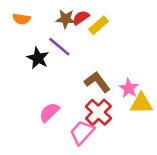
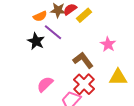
orange semicircle: (22, 19) -> (40, 16), moved, turned -32
pink star: (129, 88) -> (108, 44), moved

